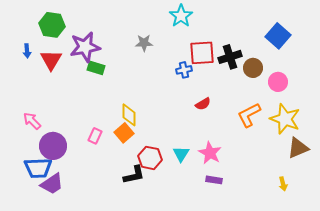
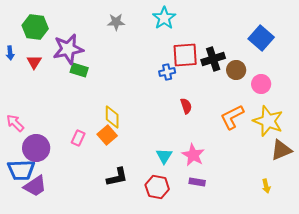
gray star: (144, 43) -> (116, 22), moved
red triangle: (51, 60) -> (34, 62), size x0.7
red semicircle: (203, 104) -> (186, 106), turned -77
red hexagon: (150, 158) -> (157, 187), moved

